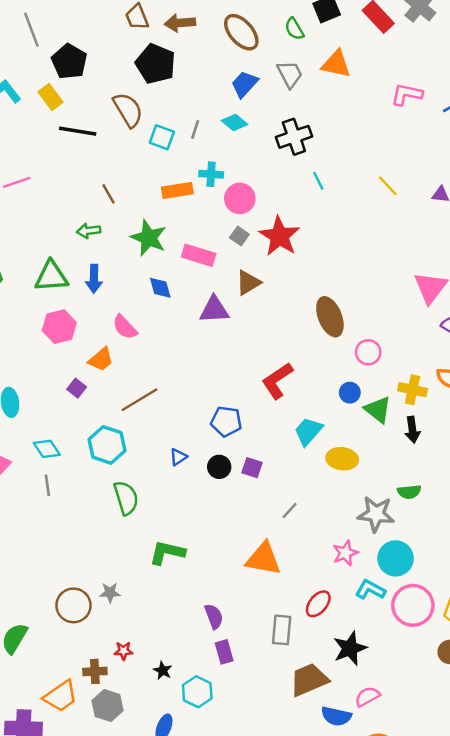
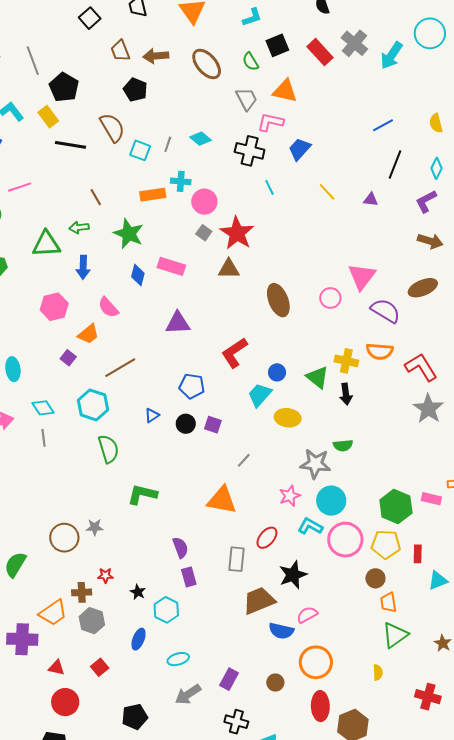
black pentagon: (156, 64) -> (135, 90), size x0.7
blue trapezoid: (245, 84) -> (300, 149), moved
pink L-shape: (407, 94) -> (270, 122), moved
black cross: (294, 137) -> (250, 151), turned 32
pink rectangle: (199, 255) -> (171, 266), moved
green triangle: (51, 276) -> (46, 244), moved
brown triangle: (248, 283) -> (229, 269), moved, turned 30
blue diamond: (160, 288) -> (138, 275), turned 30
purple triangle: (214, 310) -> (178, 323), moved
pink circle: (368, 352) -> (330, 298), moved
blue circle: (350, 393) -> (277, 372), moved

